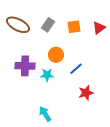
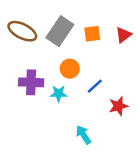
gray rectangle: (48, 25) -> (60, 31), size x1.6
red star: (86, 93) -> (118, 106), moved
cyan arrow: (45, 114) -> (83, 135), moved

